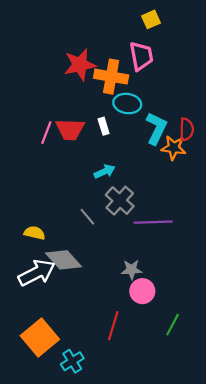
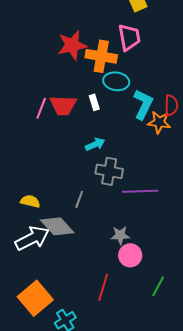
gray cross: (120, 201) -> (109, 171), turned -32
gray line: (87, 217) -> (79, 199), moved, turned 60

